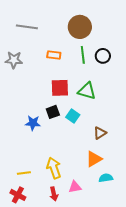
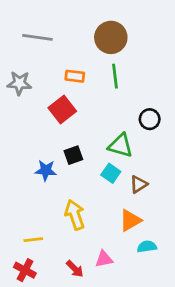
black circle: (103, 56) -> (150, 119), moved
red square: (60, 88) -> (62, 109), moved, turned -36
green triangle: (87, 91) -> (121, 145), moved
cyan square: (73, 116) -> (111, 173), moved
yellow arrow: (54, 168) -> (75, 215), moved
red arrow: (54, 194) -> (75, 269), turned -32

